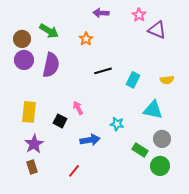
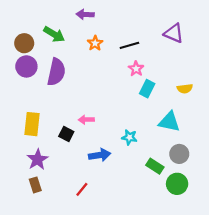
purple arrow: (101, 13) -> (85, 14), moved
pink star: (139, 15) -> (136, 69), moved
black line: (103, 71) -> (129, 45), moved
pink arrow: (78, 108) -> (86, 120), turned -64

